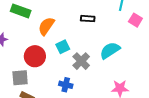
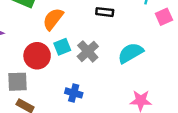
pink square: (135, 20) -> (164, 17), turned 32
cyan square: (63, 47) -> (62, 47), moved
gray cross: (81, 61) -> (88, 51), moved

